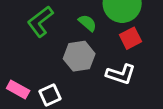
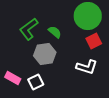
green semicircle: (87, 23) -> (55, 32), moved
gray hexagon: (79, 56) -> (45, 54), moved

